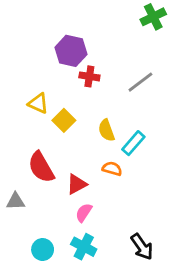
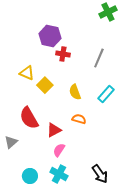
gray line: (140, 82) -> (99, 58), turned -30
cyan rectangle: (133, 143) -> (106, 94), moved
gray triangle: (16, 201) -> (11, 142), turned -40

